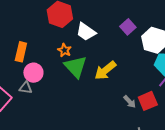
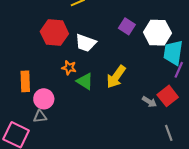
green triangle: (76, 67) -> (85, 81), size x0.7

